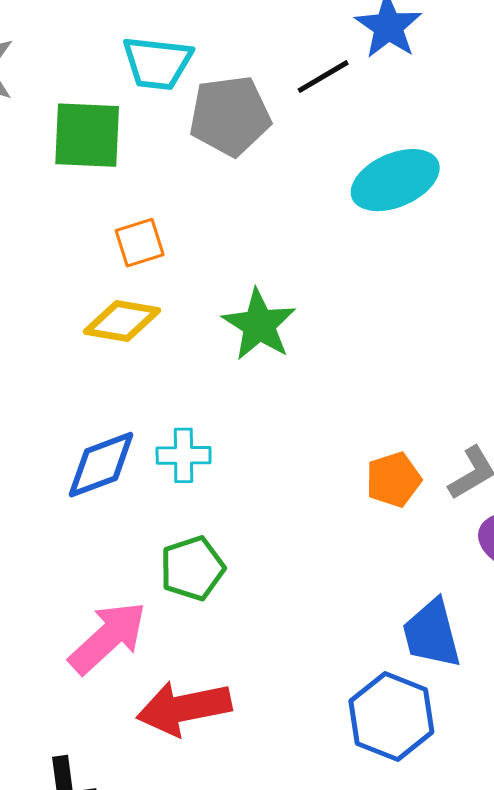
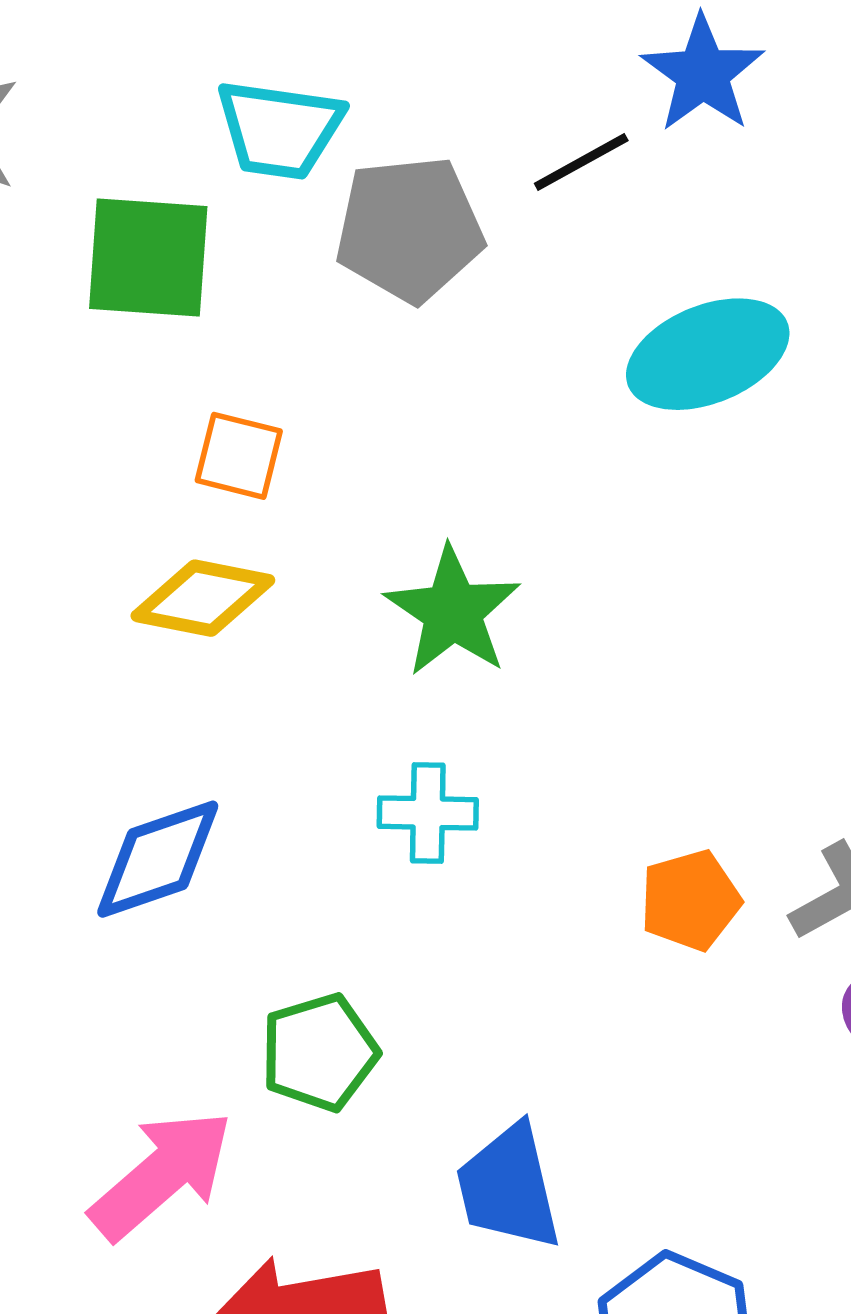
orange square: (140, 243) -> (239, 456), turned 30
cyan cross: (184, 455) -> (428, 813), moved
blue trapezoid: (432, 634) -> (509, 1187), moved

